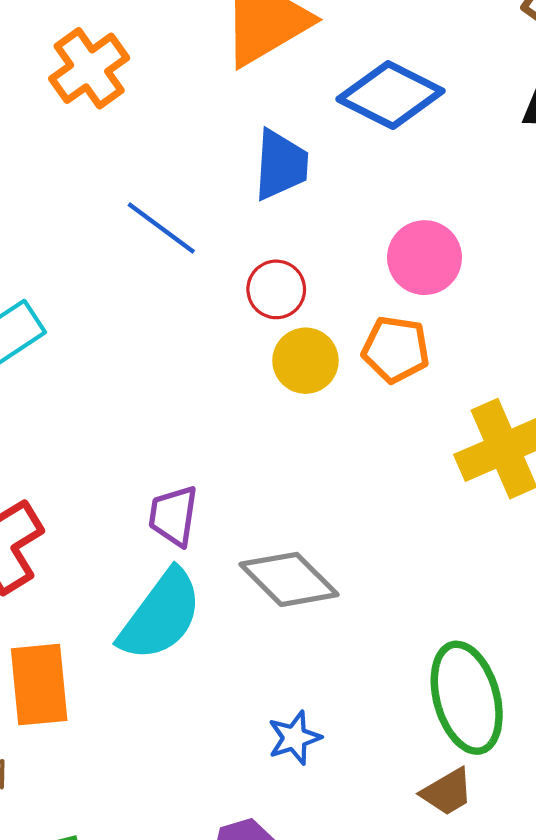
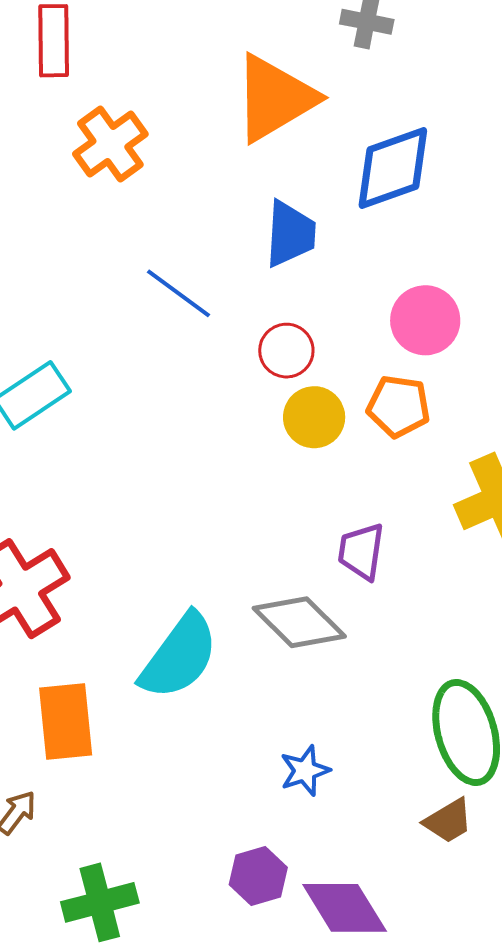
blue diamond: (391, 95) -> (393, 168), turned -46
purple trapezoid: (173, 516) -> (361, 551), moved

